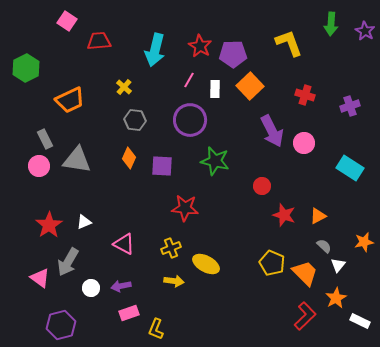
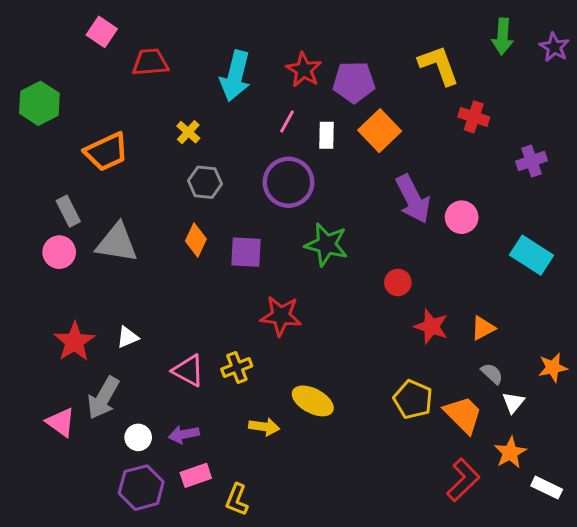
red cross: (305, 95) -> (474, 117), moved
yellow cross: (171, 248) -> (237, 368), moved
purple hexagon: (61, 325) -> (141, 488), moved

